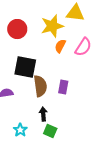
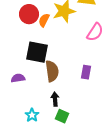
orange semicircle: (60, 46) -> (44, 20), moved
purple rectangle: (63, 87) -> (86, 72), moved

